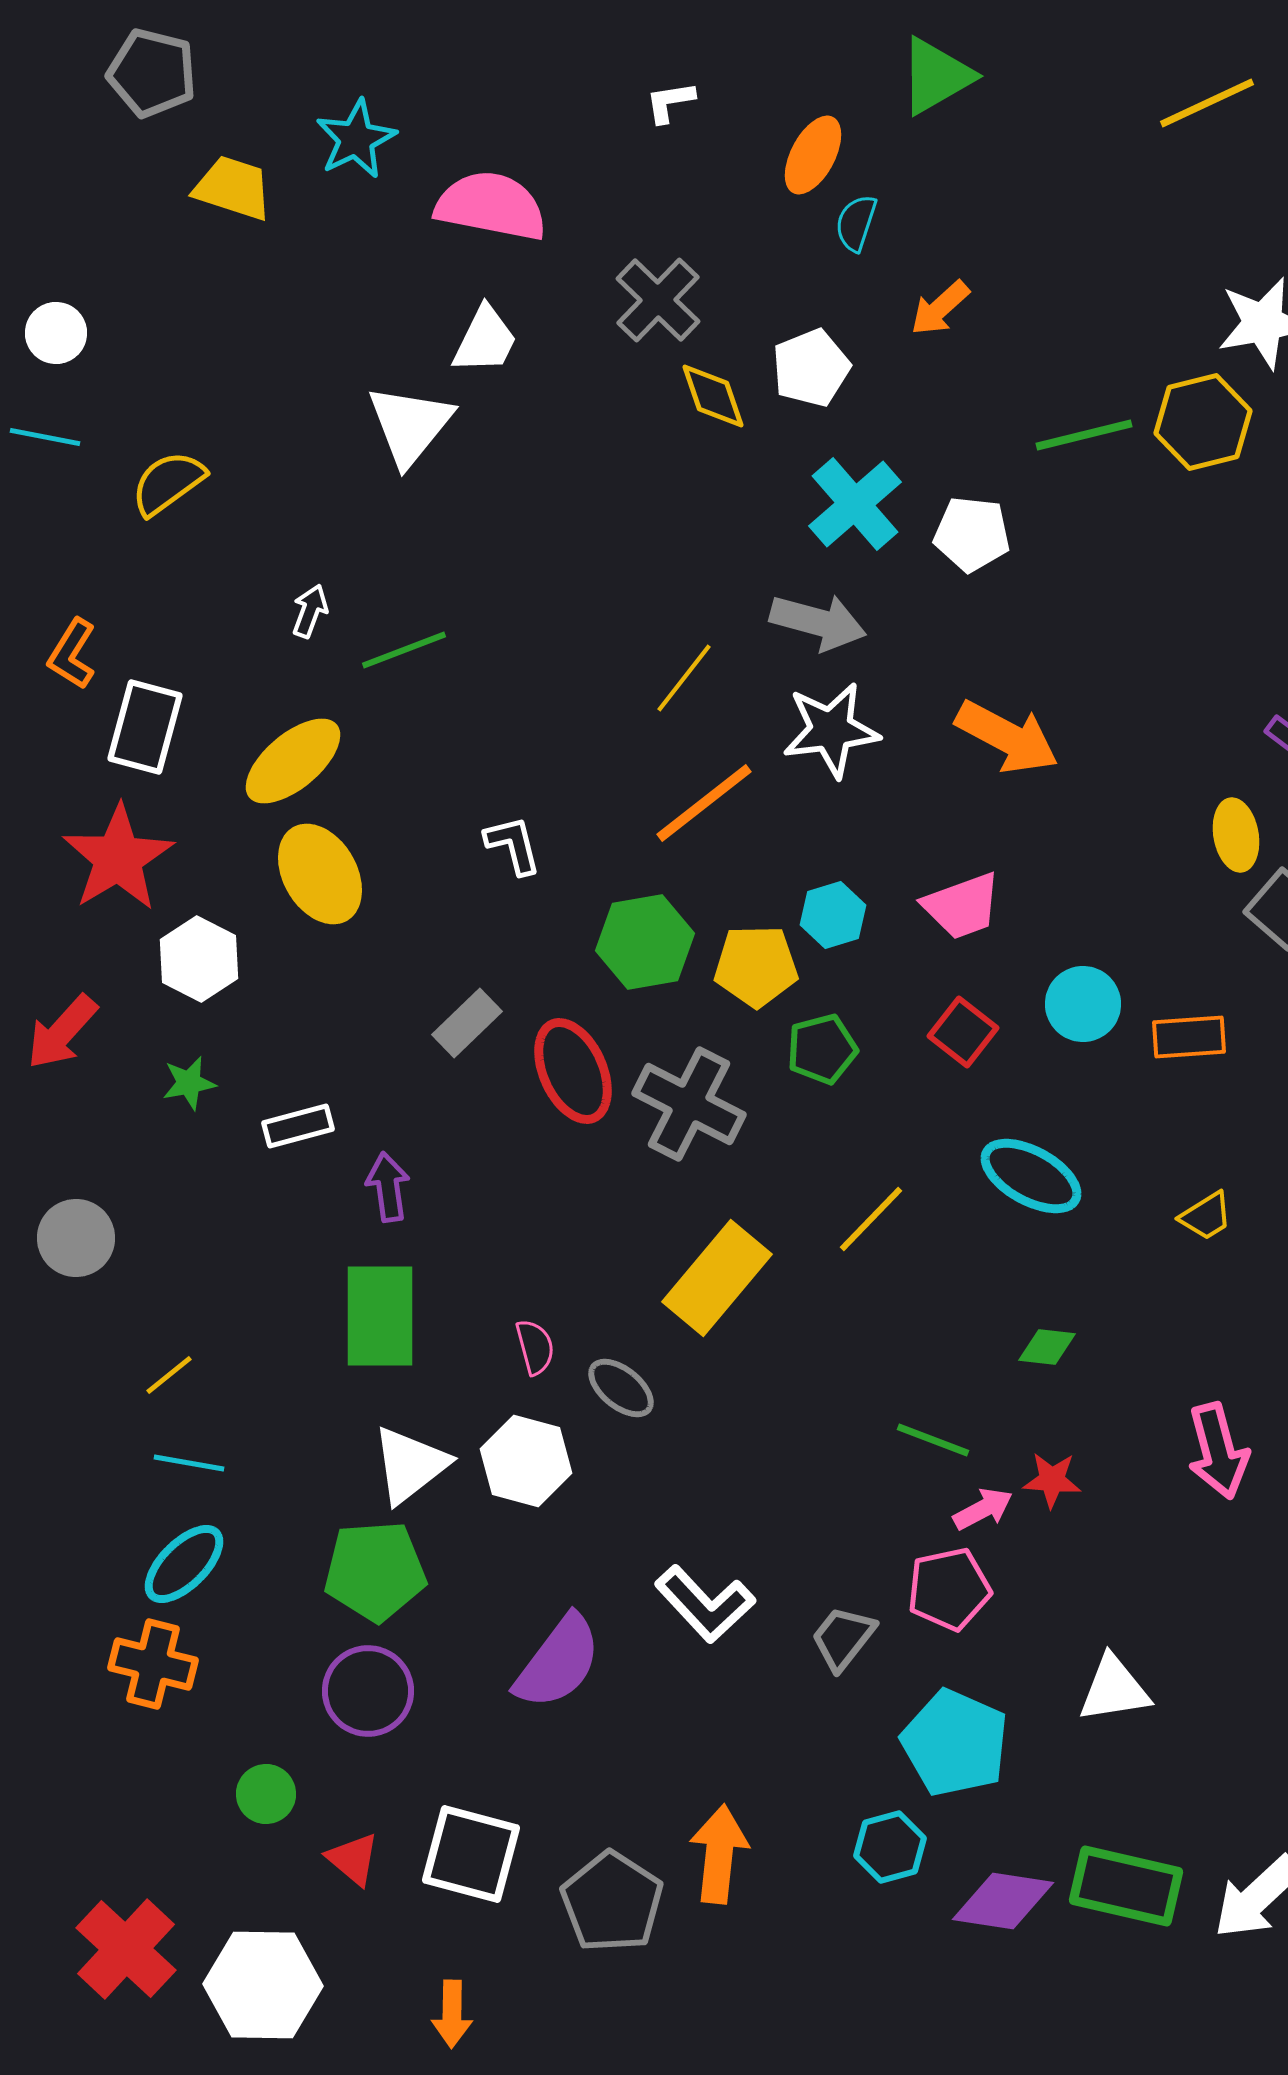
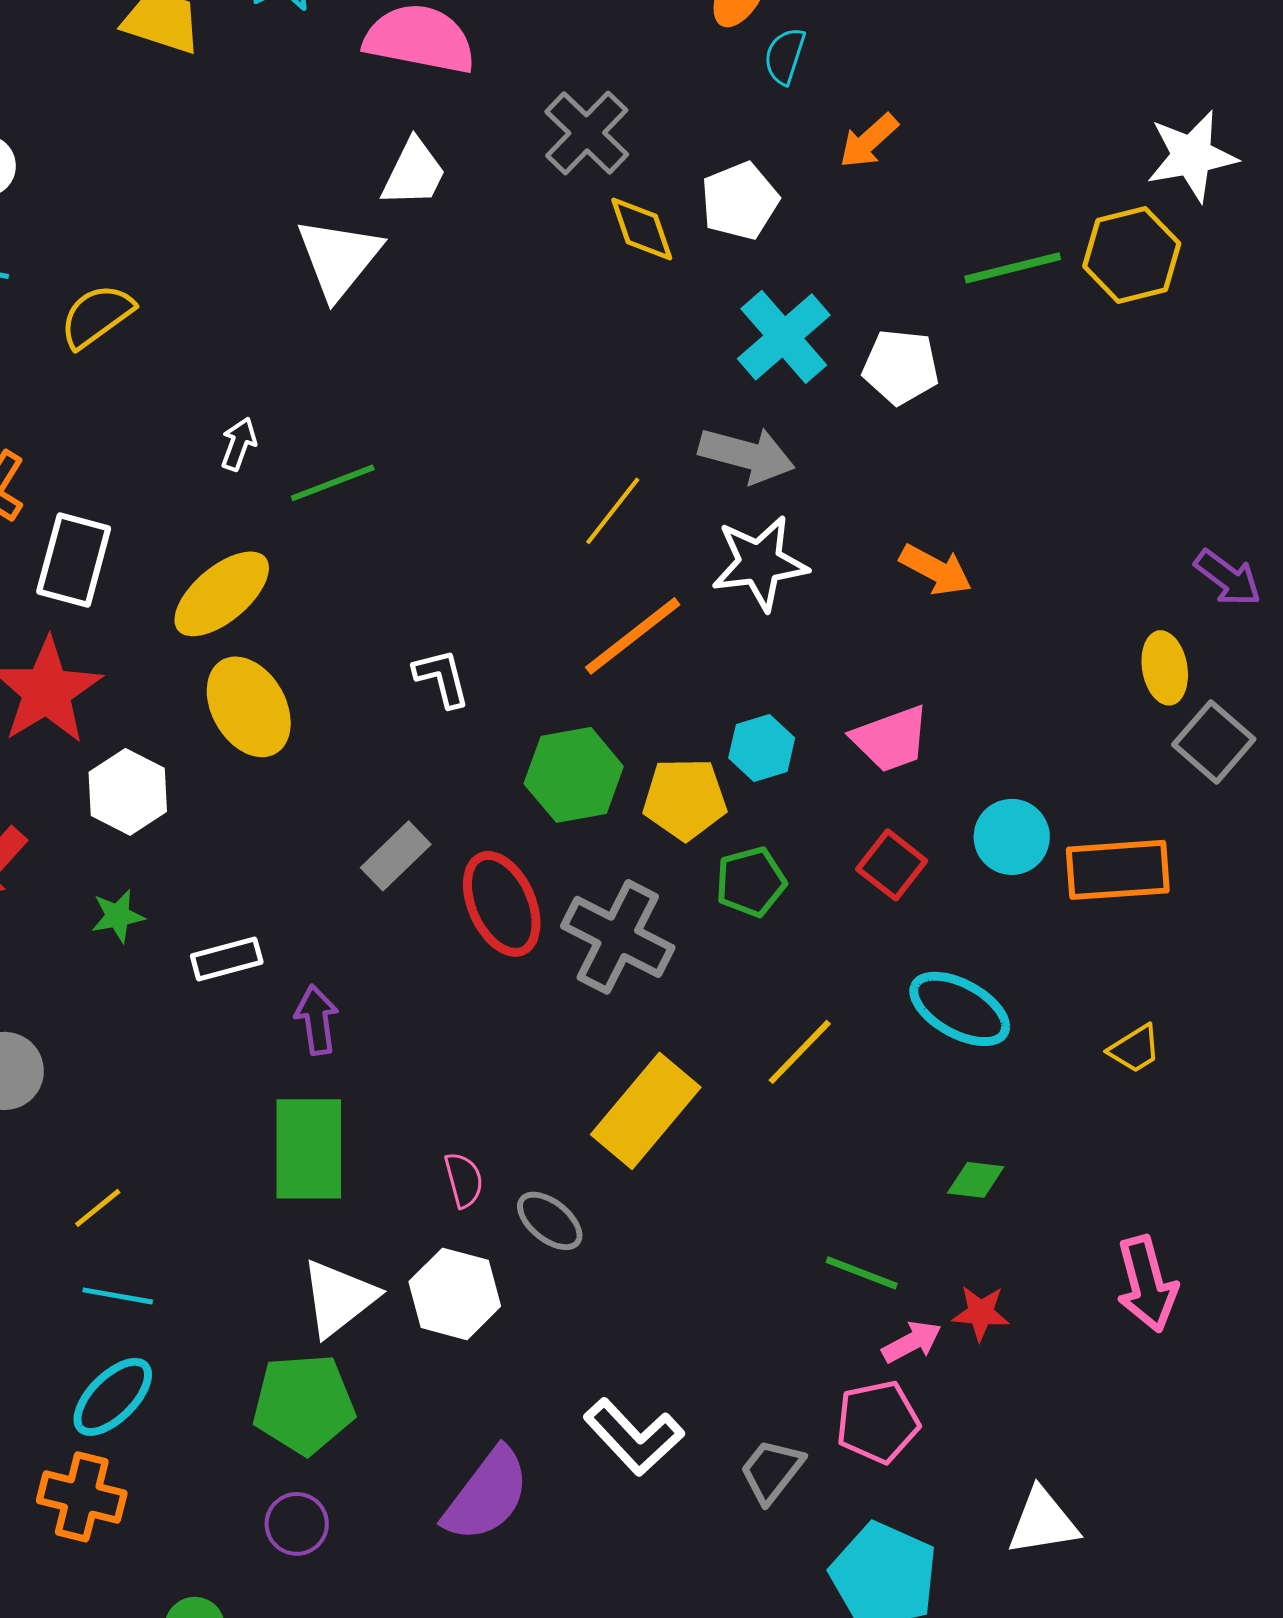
orange arrow: (1007, 737) -> (936, 570), size x0.7
orange rectangle: (1189, 1037) -> (1118, 870), size x1.4
purple circle: (368, 1691) -> (297, 1524), size x0.7

